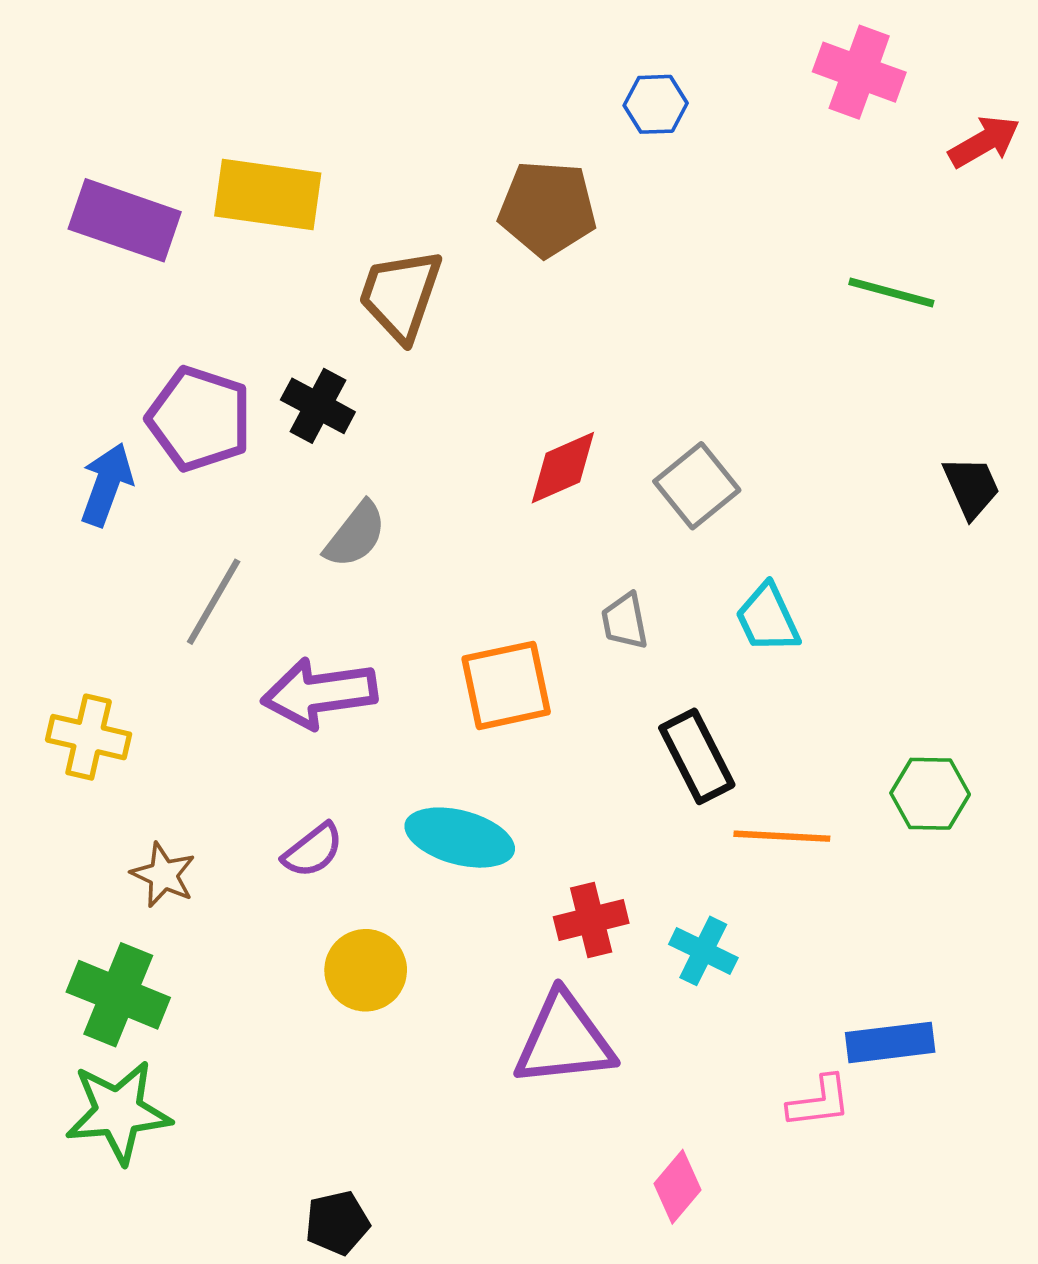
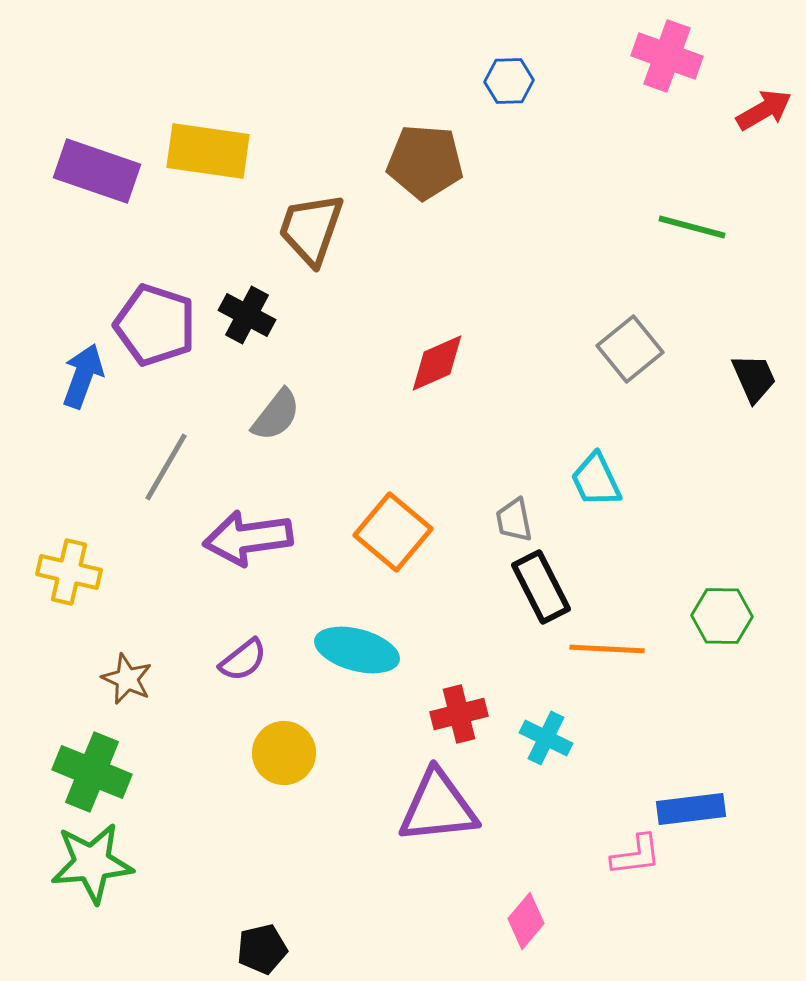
gray square: (697, 486) -> (630, 349), moved
gray trapezoid: (625, 621) -> (514, 520), moved
orange square: (506, 685) -> (393, 532), turned -38

